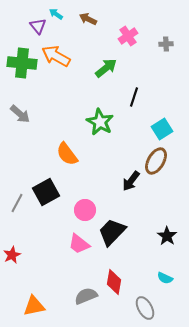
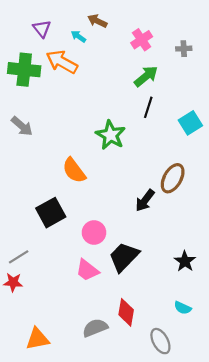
cyan arrow: (56, 14) -> (78, 36), moved
green arrow: (106, 68) -> (146, 76), moved
cyan square: (162, 129) -> (190, 123), moved
gray line: (17, 203) -> (19, 257), moved, turned 30
red star: (12, 255) -> (13, 282), turned 30

